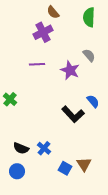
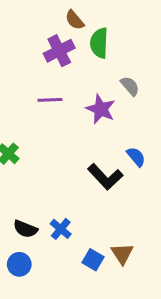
green semicircle: (89, 17) -> (99, 43), moved

